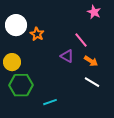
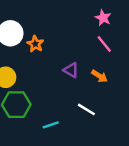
pink line: (81, 40) -> (104, 44), moved
white line: (92, 82) -> (86, 109), moved

